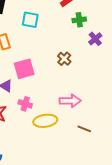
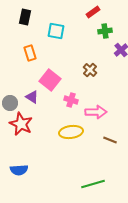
pink square: (24, 69) -> (50, 80), turned -35
pink cross: (25, 104) -> (71, 100), moved

